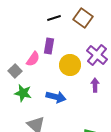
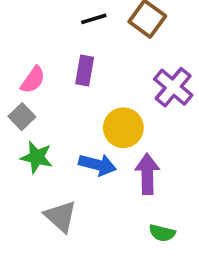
pink semicircle: (33, 59) -> (33, 80), moved
yellow circle: (70, 65) -> (123, 128), moved
purple arrow: (95, 85) -> (147, 174), moved, size x1.5

